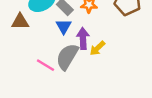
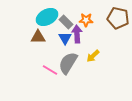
brown triangle: (20, 22) -> (38, 37), moved
purple arrow: (83, 39) -> (77, 34), moved

